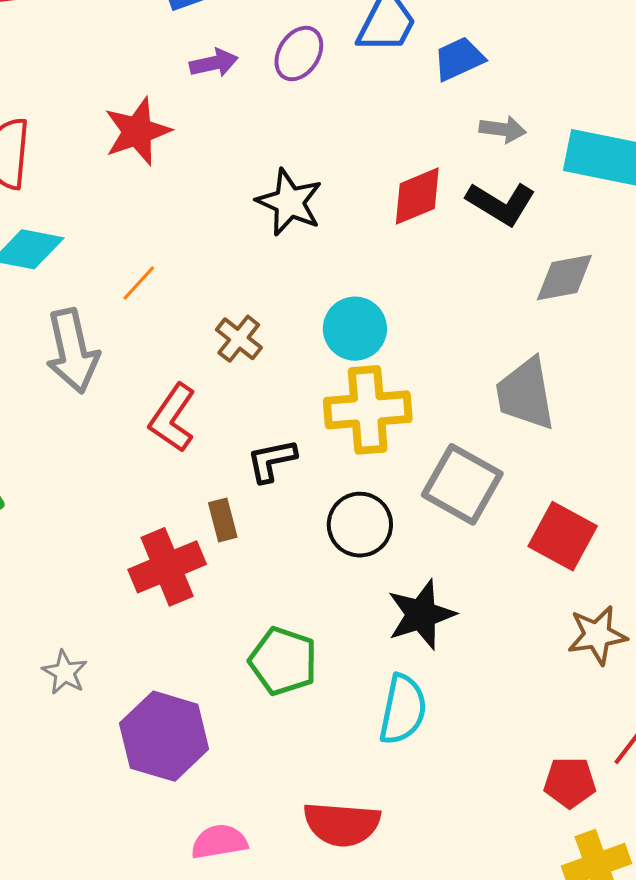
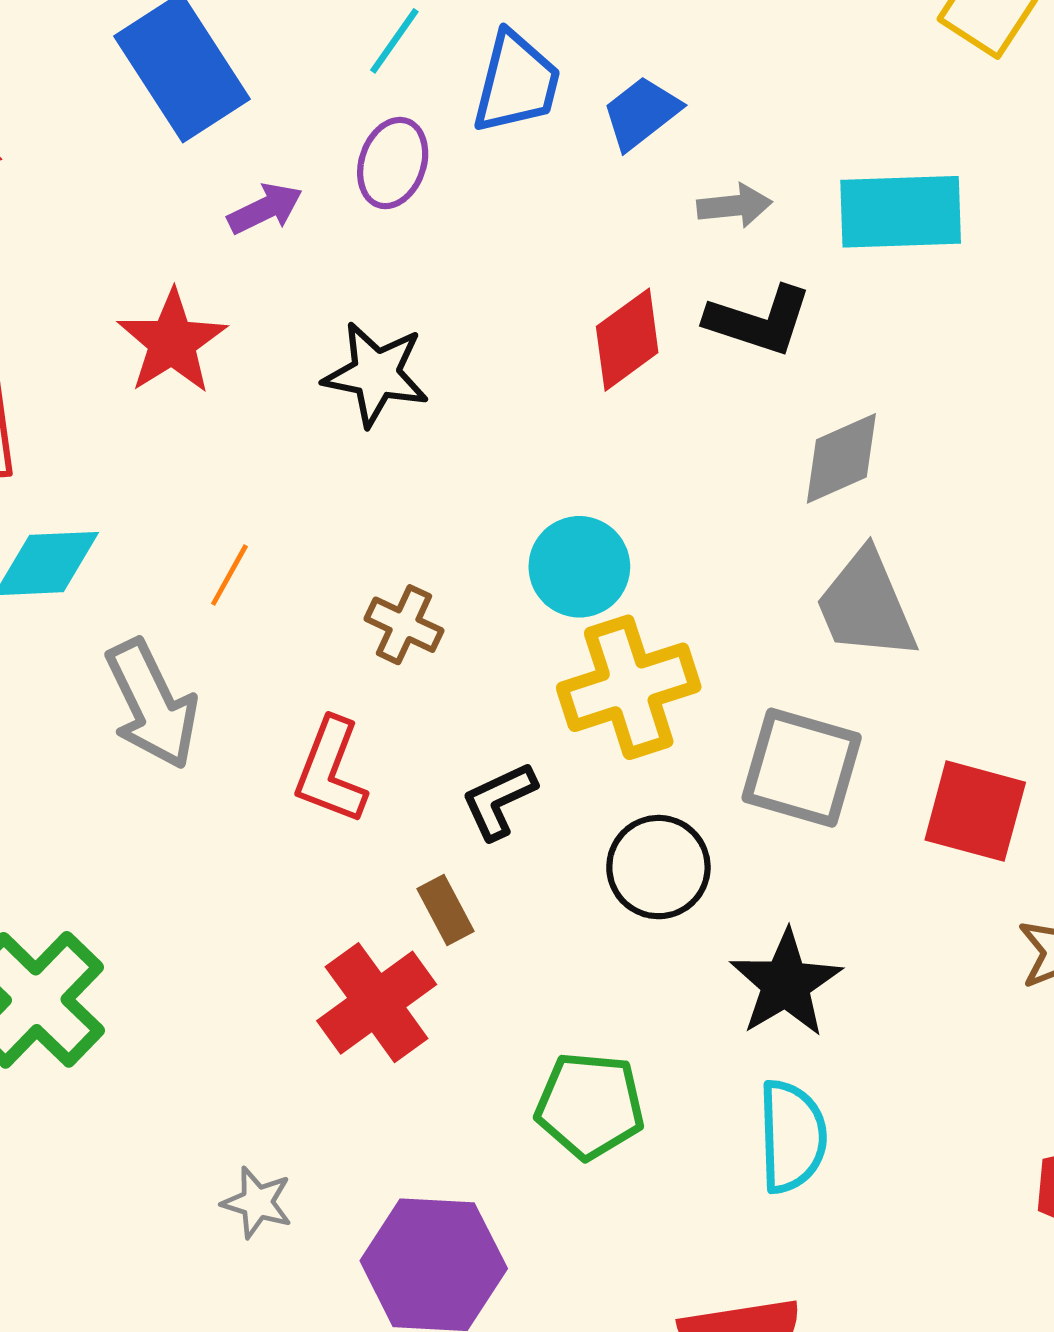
black star: (289, 202) -> (376, 374), moved
gray diamond: (564, 278) -> (841, 458), moved

